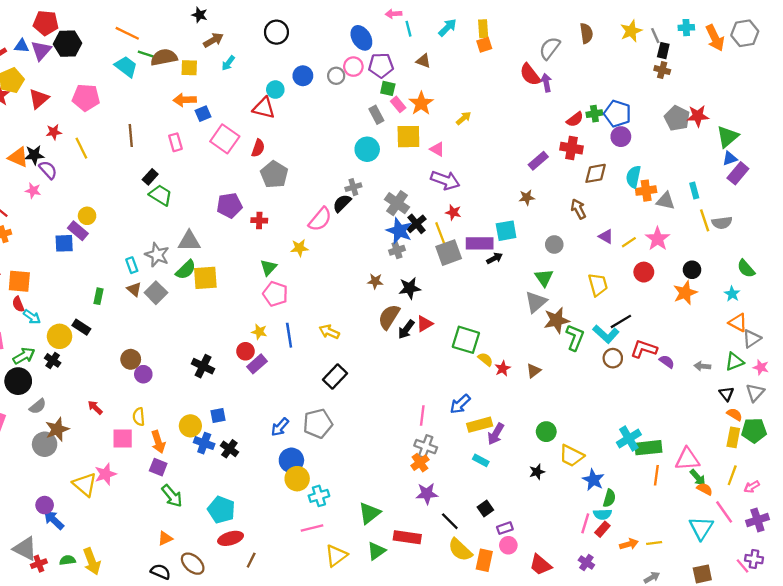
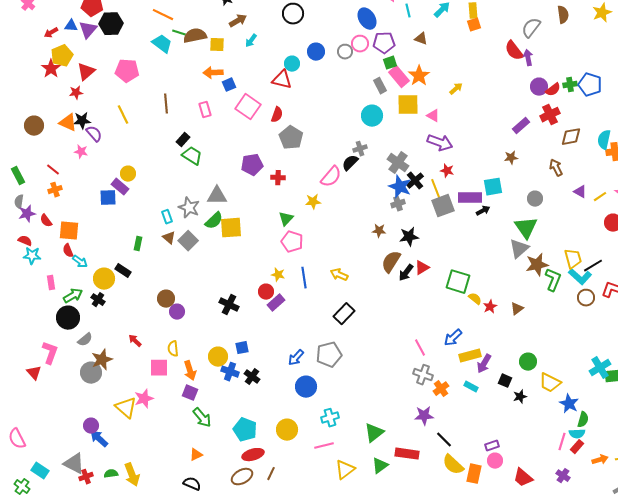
green square: (388, 88) -> (390, 63), turned -32
pink rectangle: (398, 104) -> (399, 77), size x1.5
red star: (54, 132) -> (76, 93), moved
purple circle: (621, 137) -> (539, 87), moved
red cross: (571, 148) -> (550, 115), turned -36
green triangle: (544, 278) -> (526, 228), size x1.4
yellow trapezoid: (598, 285) -> (573, 259), moved
pink line: (422, 416) -> (420, 348), turned -36
orange cross: (420, 463) -> (441, 389), moved
yellow circle: (297, 479) -> (287, 430), moved
black square: (485, 509) -> (505, 381), moved, turned -32
brown ellipse: (193, 564) -> (242, 477), moved, turned -70

